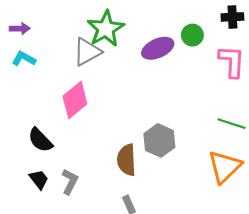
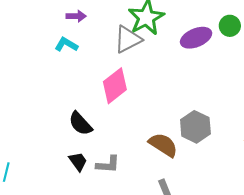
purple arrow: (20, 28) -> (76, 16), moved
brown semicircle: (127, 160) -> (163, 145), turned 124
gray L-shape: (70, 182) -> (108, 164), turned 65

